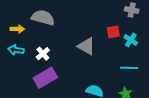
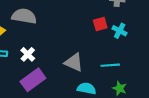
gray triangle: (86, 46) -> (74, 62), moved
cyan line: (129, 68) -> (110, 65), moved

